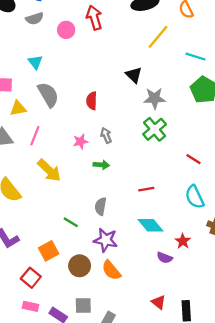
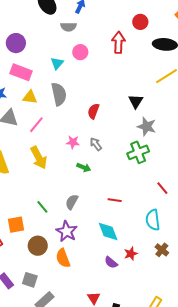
pink circle: (66, 30) -> (80, 52), moved
gray arrow: (106, 135) -> (96, 144), turned -32

